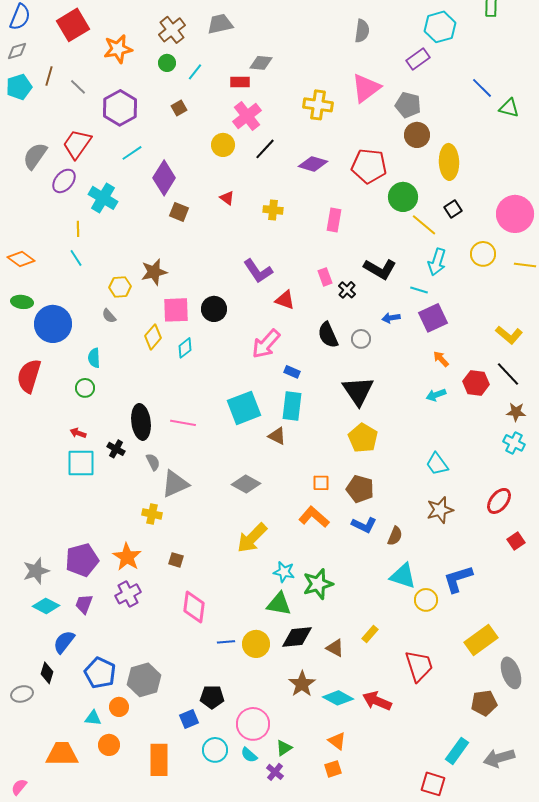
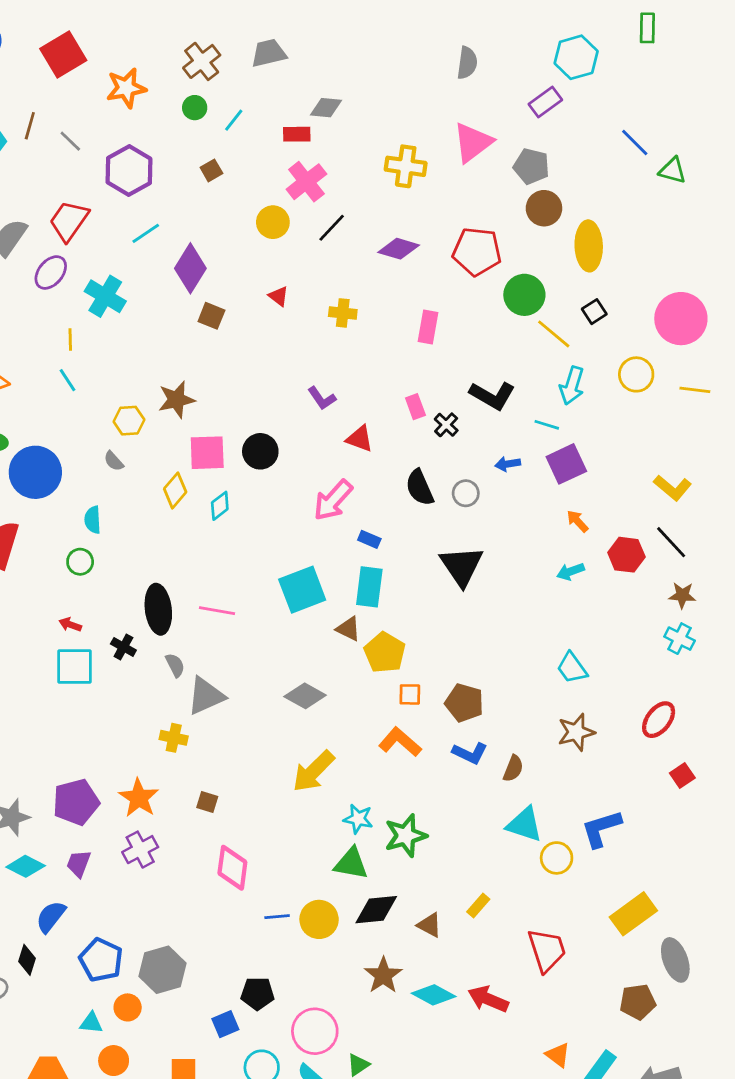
purple L-shape: (258, 271) -> (322, 398), size x0.7
yellow pentagon: (363, 438) -> (385, 653), moved
orange triangle: (337, 741) -> (558, 1055), moved

